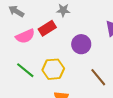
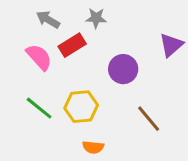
gray arrow: (16, 11) -> (48, 20), moved
pink semicircle: (25, 36) -> (39, 57), turned -108

